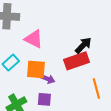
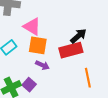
orange square: (36, 69) -> (38, 45), moved
purple square: (44, 99) -> (29, 85), moved, turned 32

